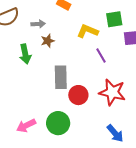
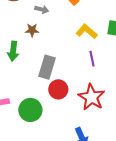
brown star: (48, 41) -> (32, 30), moved
green arrow: (25, 54) -> (13, 51), moved

